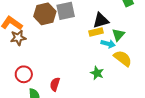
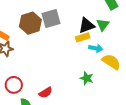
green triangle: (118, 35) -> (103, 25), moved
red semicircle: (55, 84) -> (46, 93), turned -136

